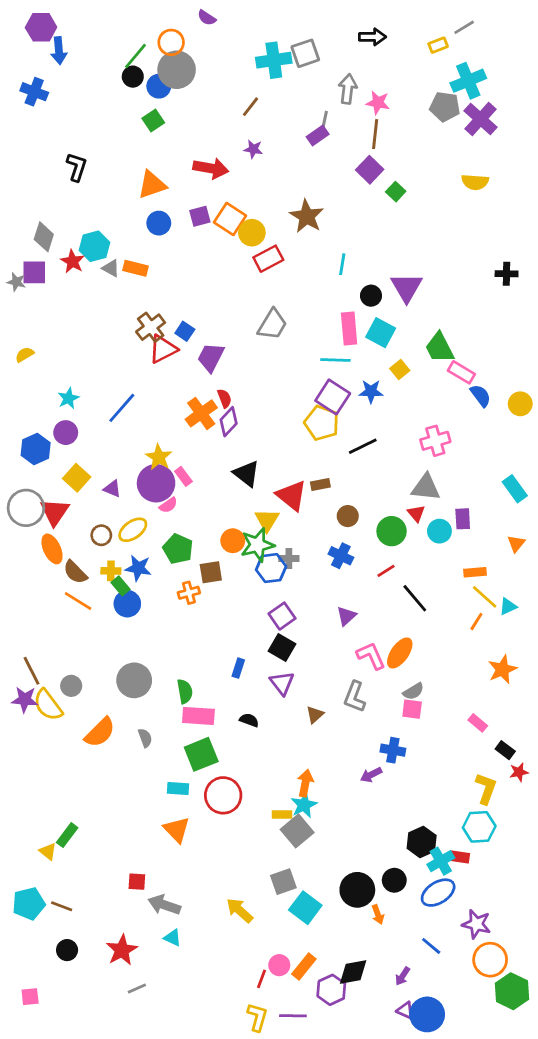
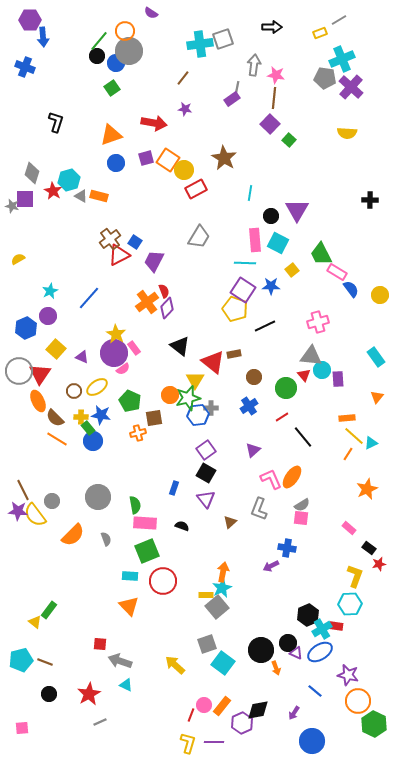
cyan circle: (439, 531) -> (322, 370), moved
blue cross: (341, 556) -> (249, 406), turned 30
purple triangle: (405, 1010) -> (296, 653), moved

